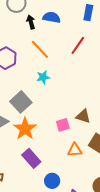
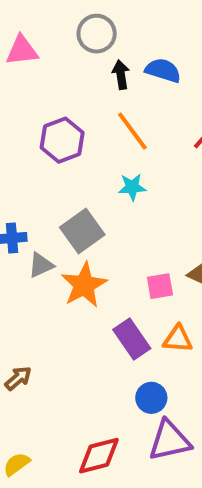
purple rectangle: (31, 158) -> (132, 339), moved
blue circle: (52, 181) -> (151, 398), moved

